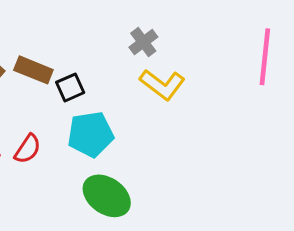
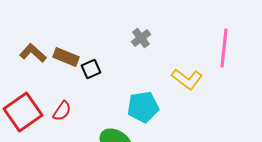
yellow L-shape: (162, 85) -> (187, 79), moved
cyan pentagon: (91, 134) -> (143, 107), moved

